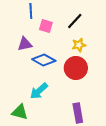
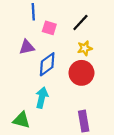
blue diamond: (44, 60) -> (47, 64), turned -65
cyan arrow: (39, 91) -> (42, 98), turned 144

